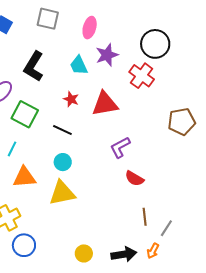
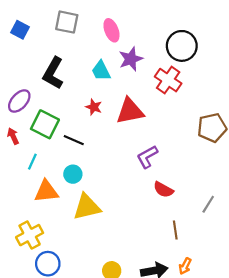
pink ellipse: (90, 28) -> (111, 30), turned -35
black line: (62, 130) -> (74, 140), moved
cyan circle: (63, 162) -> (73, 174), moved
gray line: (166, 228) -> (208, 204), moved

